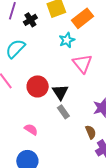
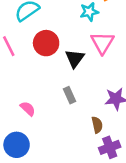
red circle: (38, 86) -> (46, 43), moved
black triangle: (60, 92) -> (75, 58), moved

